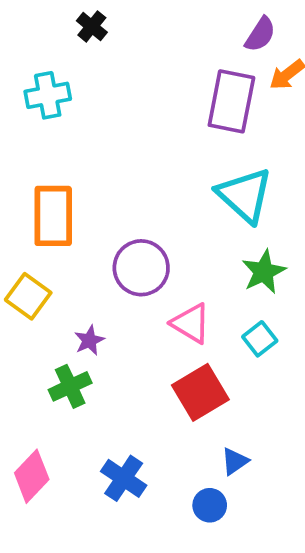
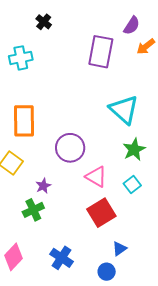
purple rectangle: (231, 101) -> (101, 52), moved

